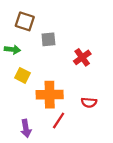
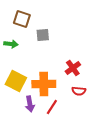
red cross: (82, 57) -> (73, 68), moved
yellow square: (23, 75) -> (16, 81), moved, size x1.5
purple arrow: (26, 128) -> (30, 104), moved

